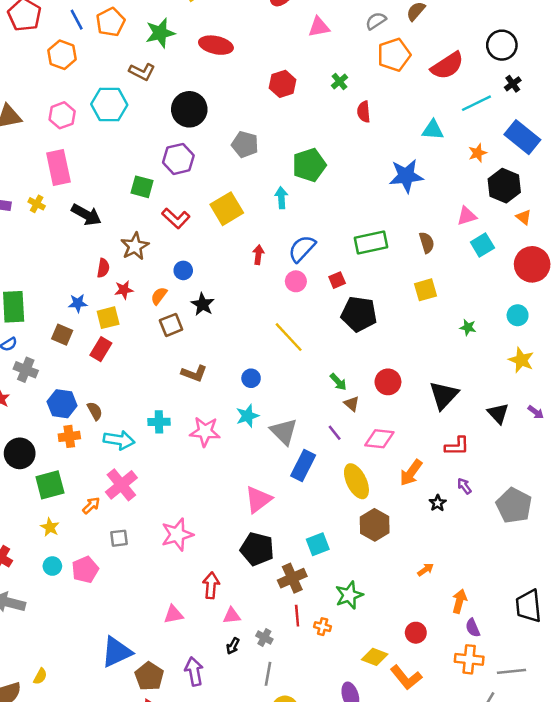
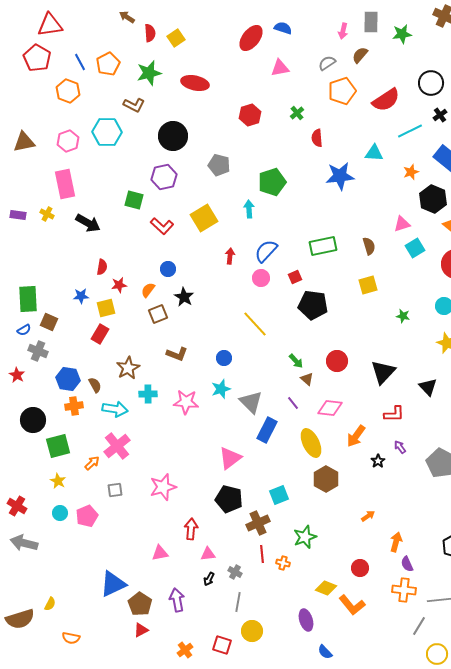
blue star: (406, 176) -> (340, 176), moved
brown star: (135, 246) -> (128, 368), moved
brown square: (62, 335) -> (49, 322), moved

